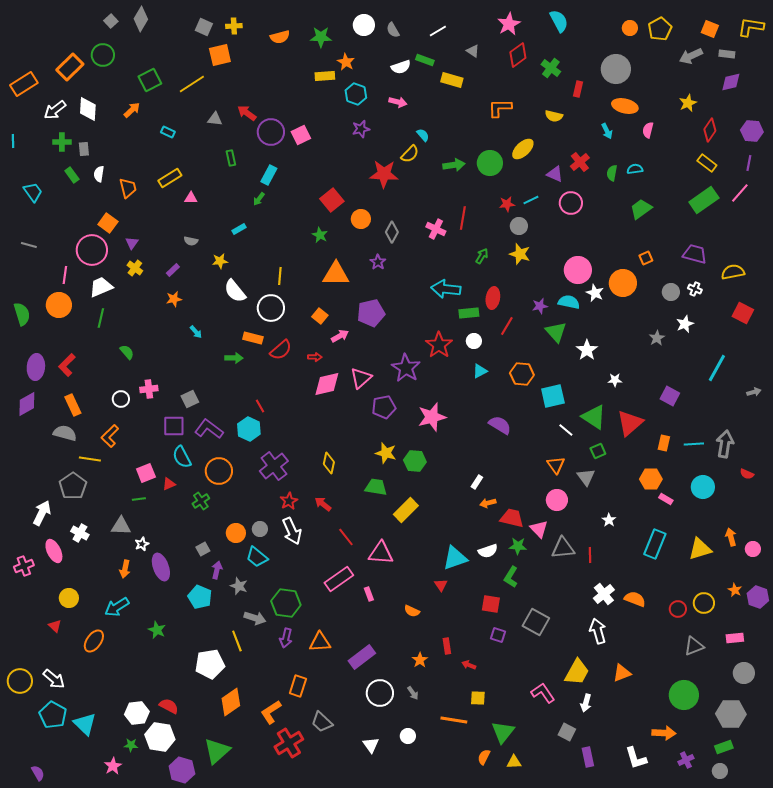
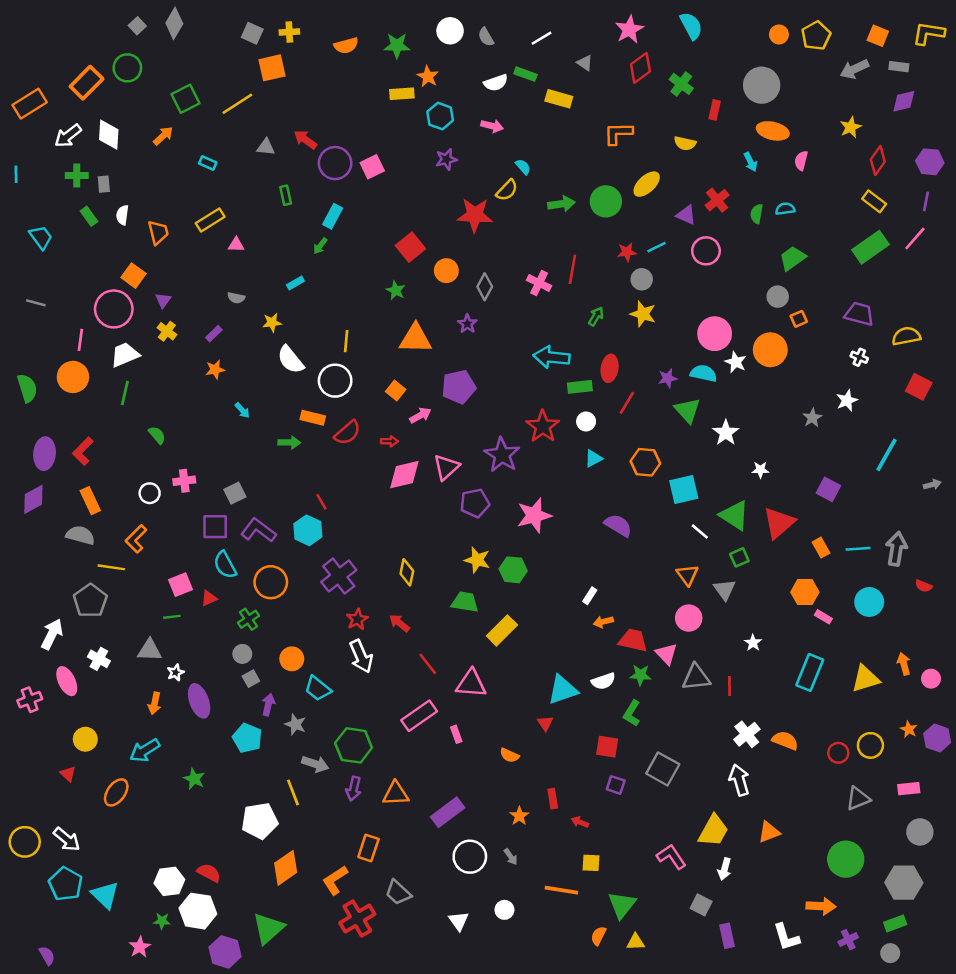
gray circle: (671, 292) -> (778, 297), moved
orange rectangle: (664, 443) -> (821, 548), turned -42
gray circle: (260, 529) -> (242, 654), moved

